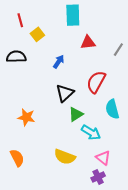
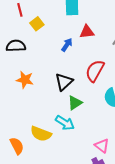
blue arrow: (59, 62) -> (67, 45), moved
orange star: (26, 117) -> (25, 80), moved
cyan arrow: (91, 132) -> (65, 123), moved
yellow semicircle: (65, 157) -> (41, 134), moved

